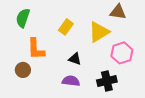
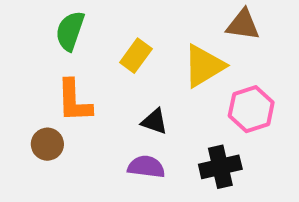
green semicircle: (23, 18) -> (70, 31), moved

